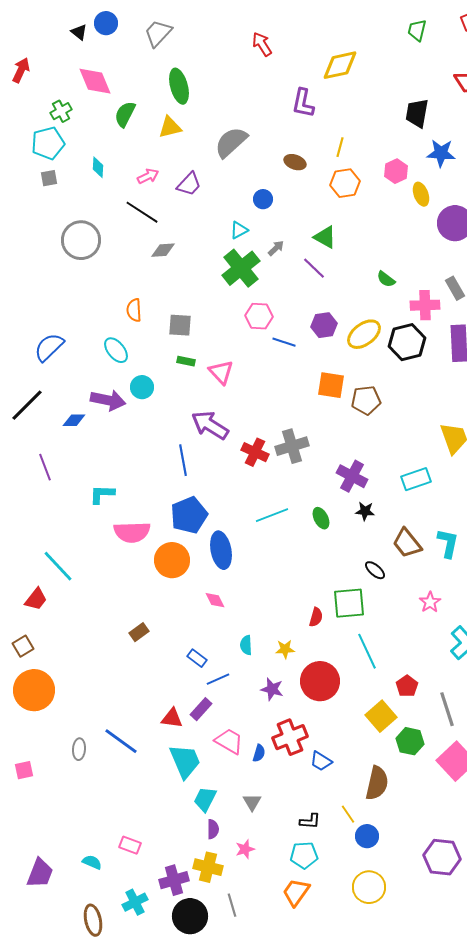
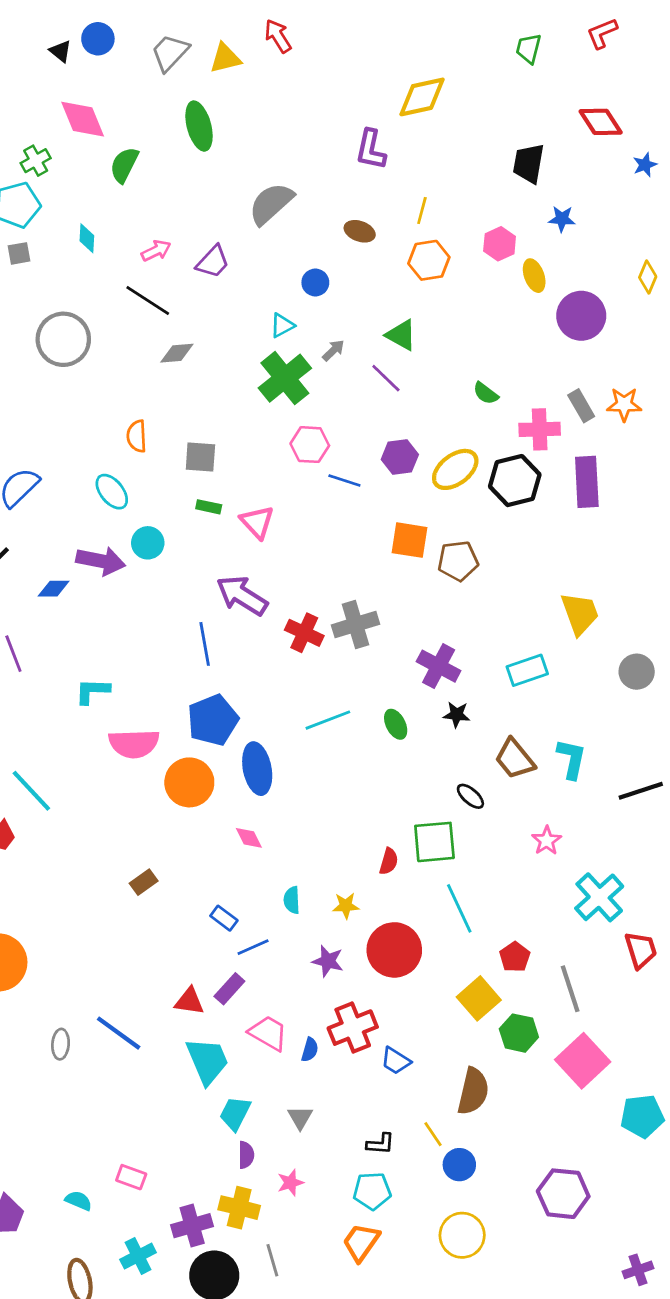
red arrow: (262, 44) -> (278, 36), moved
yellow triangle: (170, 127) -> (225, 58), moved
blue star: (441, 153) -> (562, 219), size x0.7

